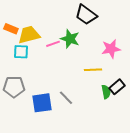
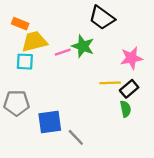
orange rectangle: (11, 29) -> (20, 24), moved
black rectangle: (117, 87) -> (129, 89), moved
gray line: (66, 98) -> (76, 137), moved

